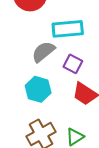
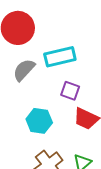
gray semicircle: (43, 52) -> (24, 70), moved

